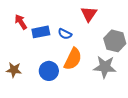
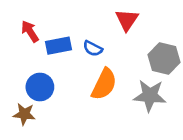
brown star: (14, 70) -> (24, 114), moved
blue circle: (49, 71) -> (40, 87), moved

